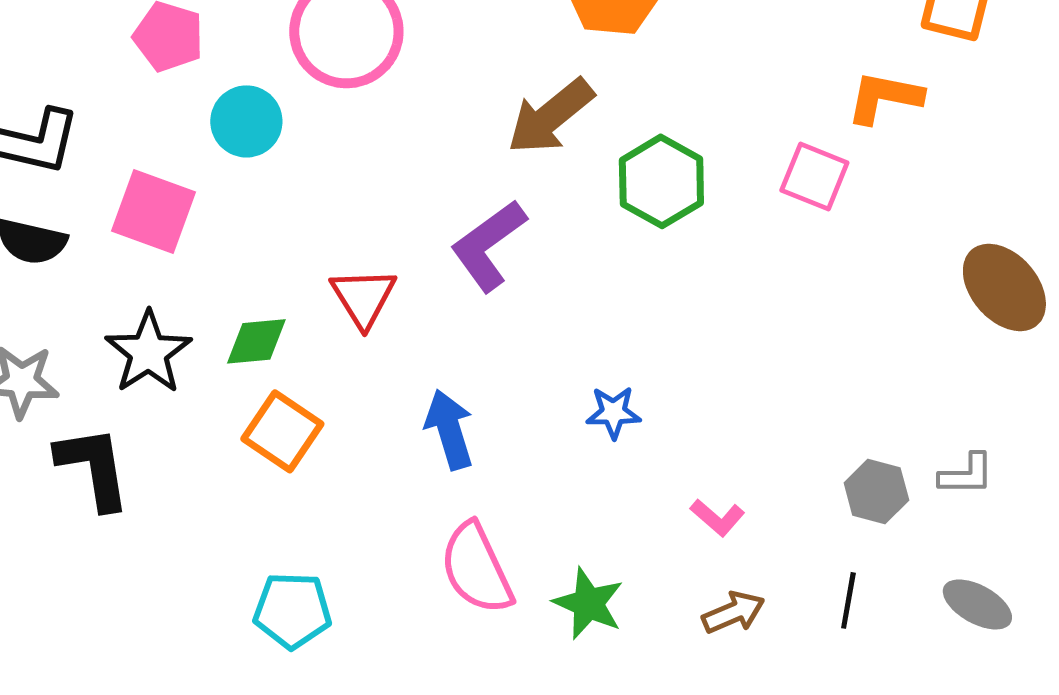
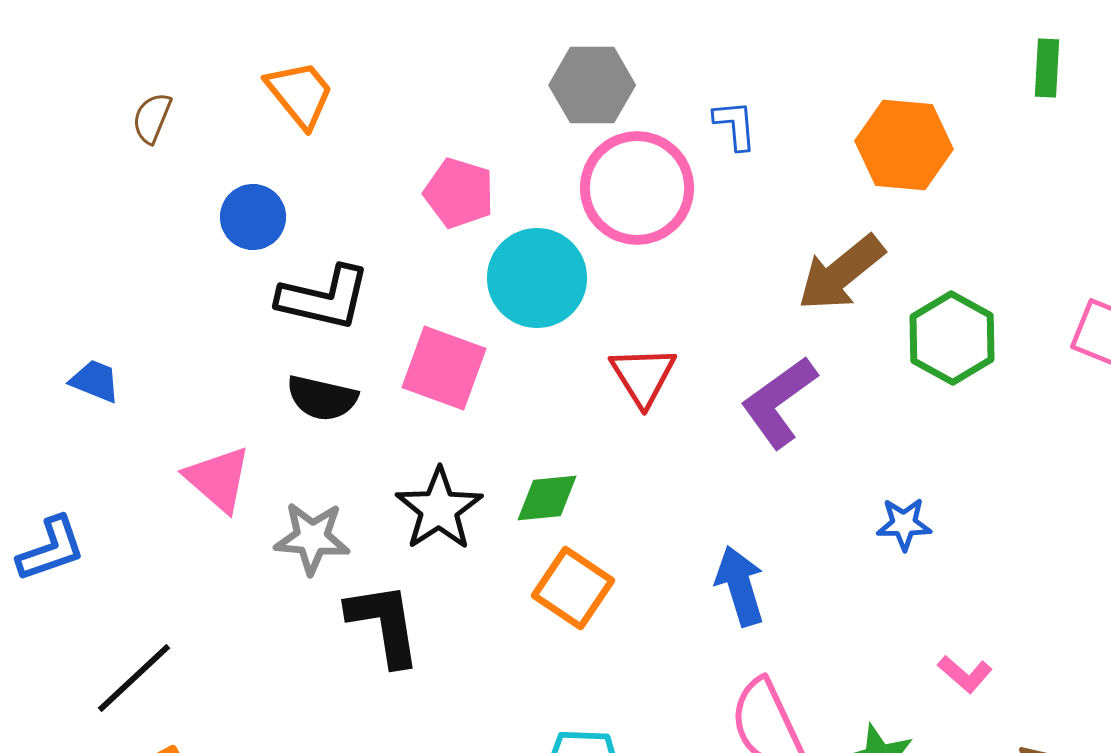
cyan circle: (246, 121) -> (537, 278), size x1.4
red triangle: (363, 297) -> (643, 376), moved
blue star: (613, 412) -> (904, 524), moved
pink L-shape: (717, 517) -> (965, 674), moved

